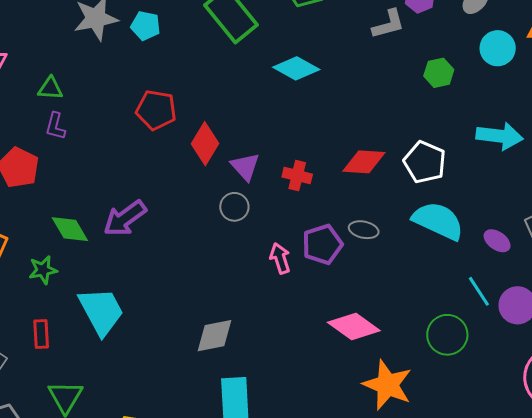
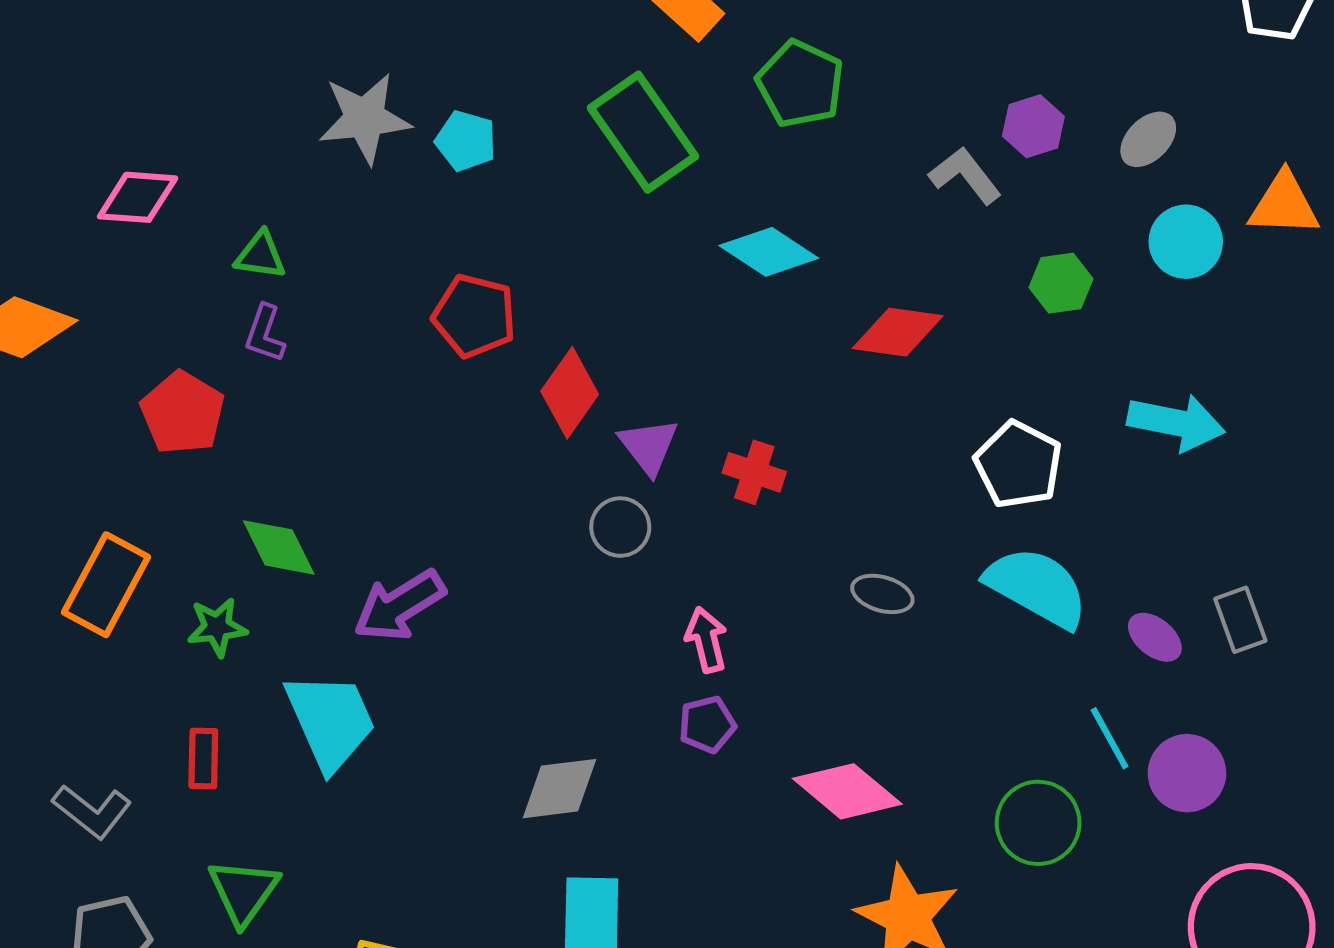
gray L-shape: (388, 24) -> (965, 175), turned -117
red diamond: (364, 162) -> (898, 332), moved
purple arrow: (125, 218) -> (399, 606), moved
purple pentagon: (322, 244) -> (707, 724), moved, size x0.7

